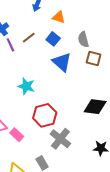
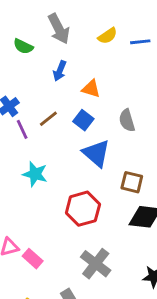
brown square: (94, 58) -> (132, 182), moved
cyan star: (26, 86) -> (35, 174), moved
red hexagon: (45, 115) -> (83, 209), moved

